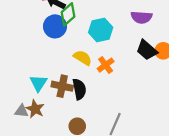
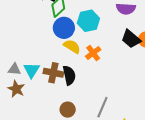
blue circle: (55, 26) -> (64, 28), moved
brown star: (35, 109) -> (16, 89), moved
gray triangle: (21, 111) -> (14, 69), moved

